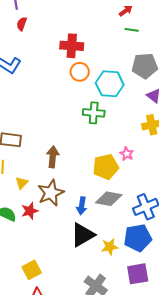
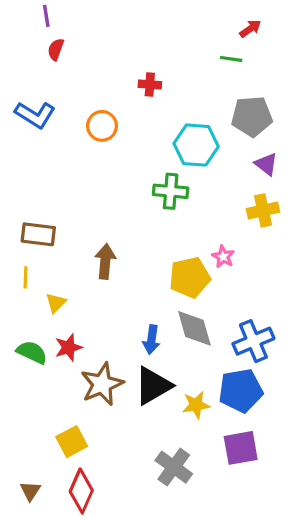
red arrow: (126, 11) -> (250, 29), moved
red cross: (72, 46) -> (150, 84), moved, size x0.6
orange circle: (80, 72) -> (102, 126), moved
brown star: (51, 193) -> (102, 384), moved
gray diamond: (109, 199) -> (194, 328), turned 64

